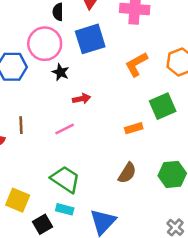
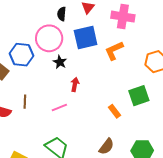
orange L-shape: (136, 64) -> (114, 51), moved
red arrow: (82, 99) -> (75, 84), turned -72
orange rectangle: (134, 128) -> (114, 111), turned 64

